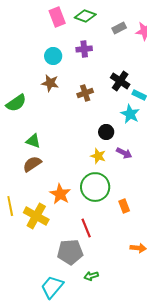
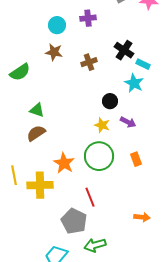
orange rectangle: (124, 206) -> (136, 159), moved
yellow cross: (36, 216) -> (40, 185), turned -30
gray pentagon: (70, 252) -> (74, 221), turned 30
green arrow: (91, 276) -> (95, 245), size x1.5

